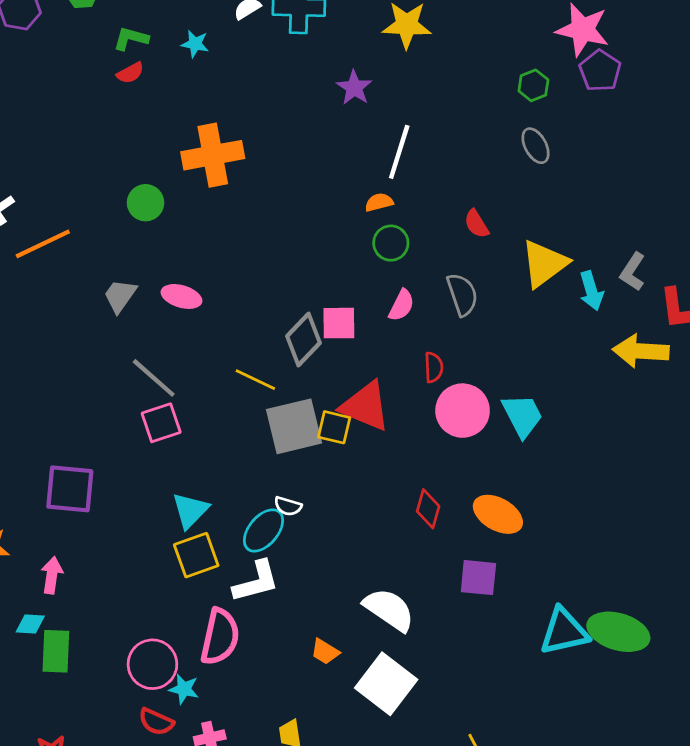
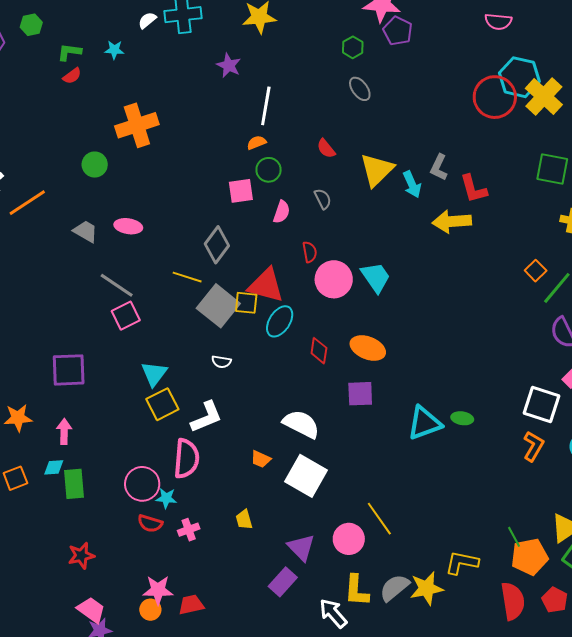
gray semicircle: (462, 295) -> (323, 199), size x0.7
gray trapezoid: (120, 296) -> (86, 231), turned 92
pink square: (339, 323) -> (241, 191), moved
gray square: (294, 426) -> (218, 306), turned -30
cyan ellipse: (264, 530) -> (280, 321), moved
green ellipse: (618, 632) -> (462, 418), size x0.5

